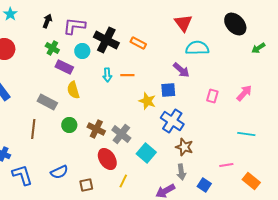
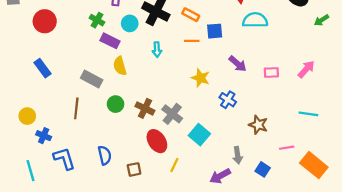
purple arrow: (181, 70) -> (238, 64), moved
orange line: (127, 75) -> (192, 41), moved
blue square: (168, 90) -> (215, 31), moved
pink rectangle: (212, 96) -> (271, 72), turned 72
blue cross: (172, 121) -> (228, 100), size x0.7
brown star: (184, 147) -> (258, 125), moved
blue semicircle: (59, 172) -> (105, 155), turned -78
orange rectangle: (251, 181) -> (314, 165), size x1.4

